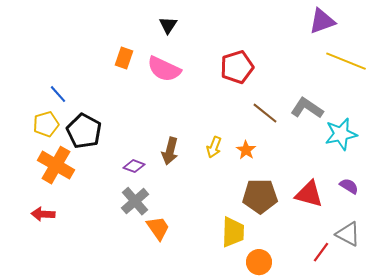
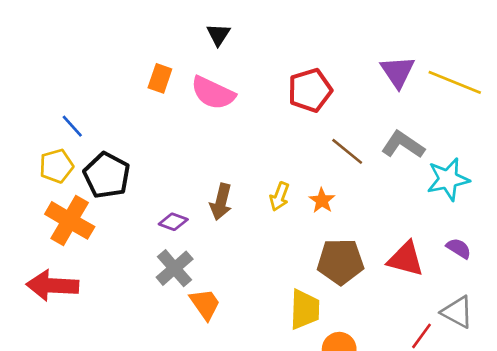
purple triangle: (322, 21) -> (398, 72), moved, turned -44
red arrow: (43, 214) -> (52, 285), size x1.6

